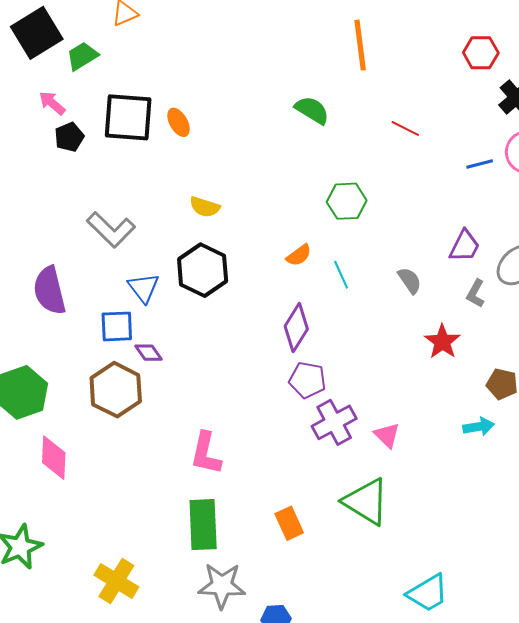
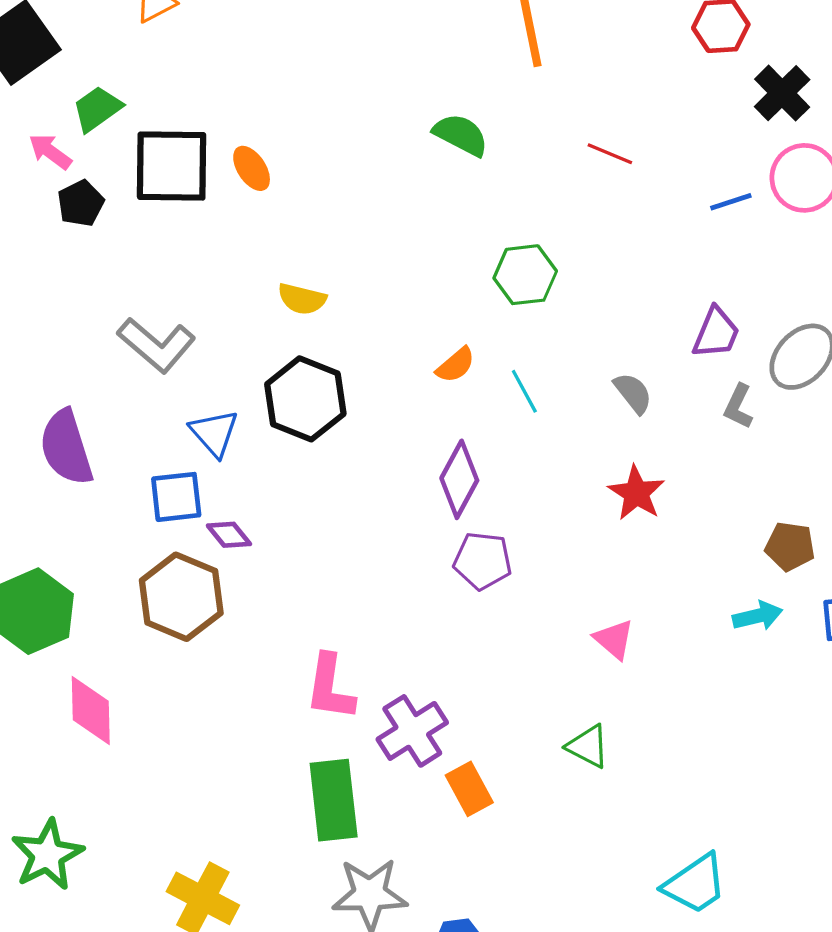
green trapezoid: (82, 56) -> (97, 109), moved
red star: (442, 342) -> (636, 493), moved
purple cross: (334, 422) -> (412, 731), moved
green triangle: (366, 502) -> (588, 746), size x0.6

